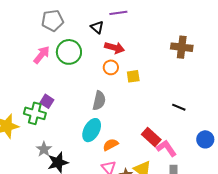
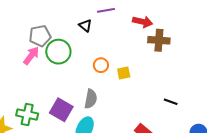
gray pentagon: (52, 21) -> (40, 36), moved
brown cross: (182, 47) -> (159, 40), moved
red arrow: (114, 48) -> (143, 22), moved
purple square: (47, 101) -> (61, 110), moved, size x1.6

